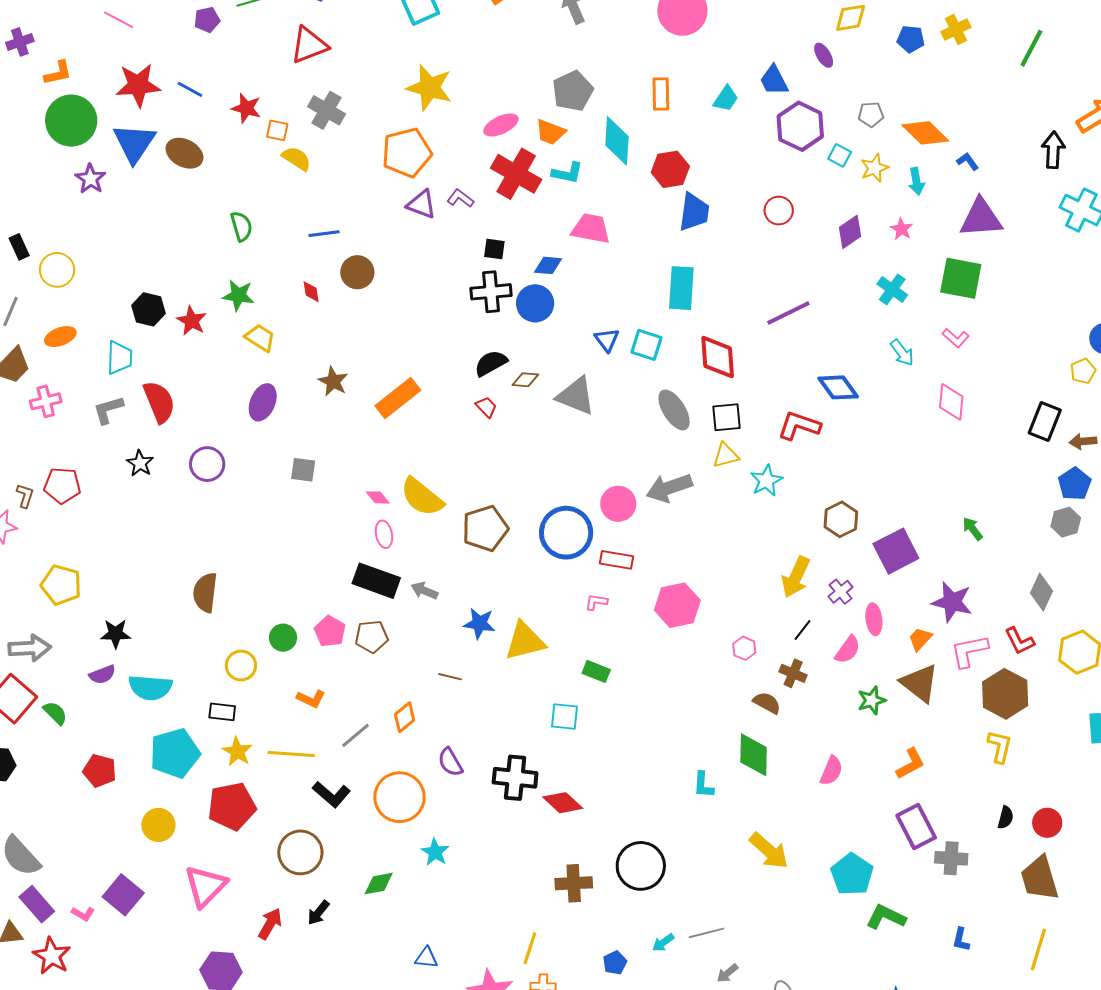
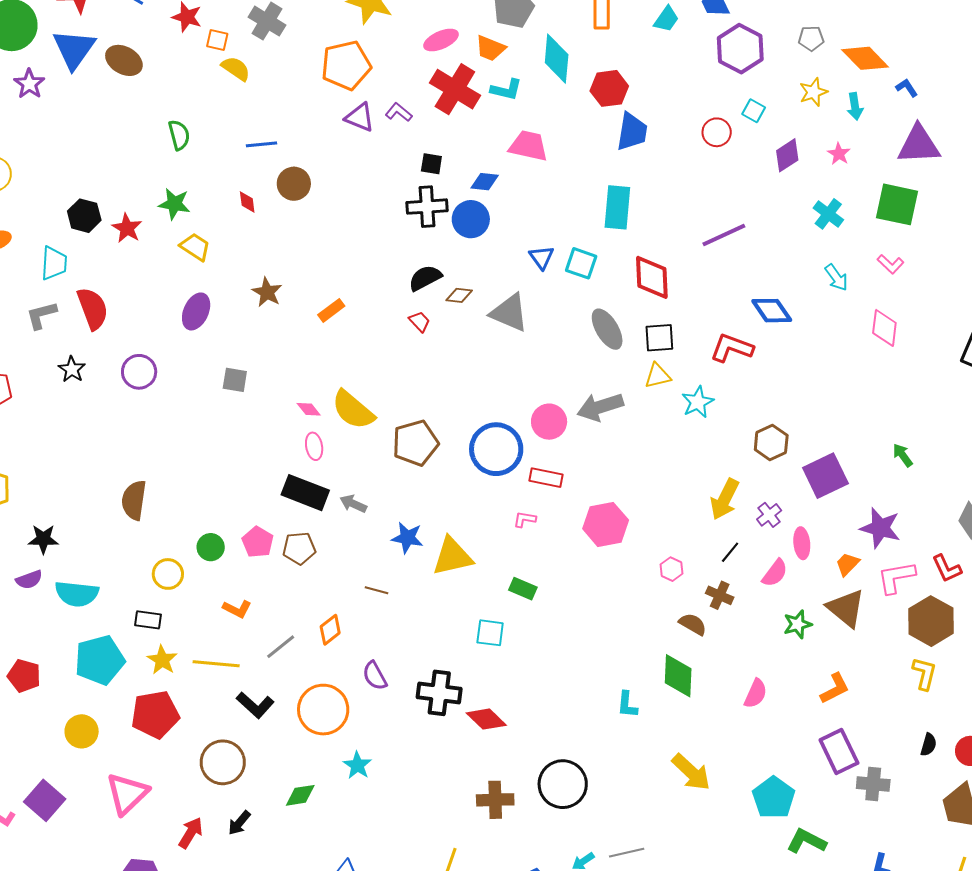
cyan square: (840, 155) -> (754, 111), moved
orange rectangle: (398, 398) -> (331, 310), size x0.6

